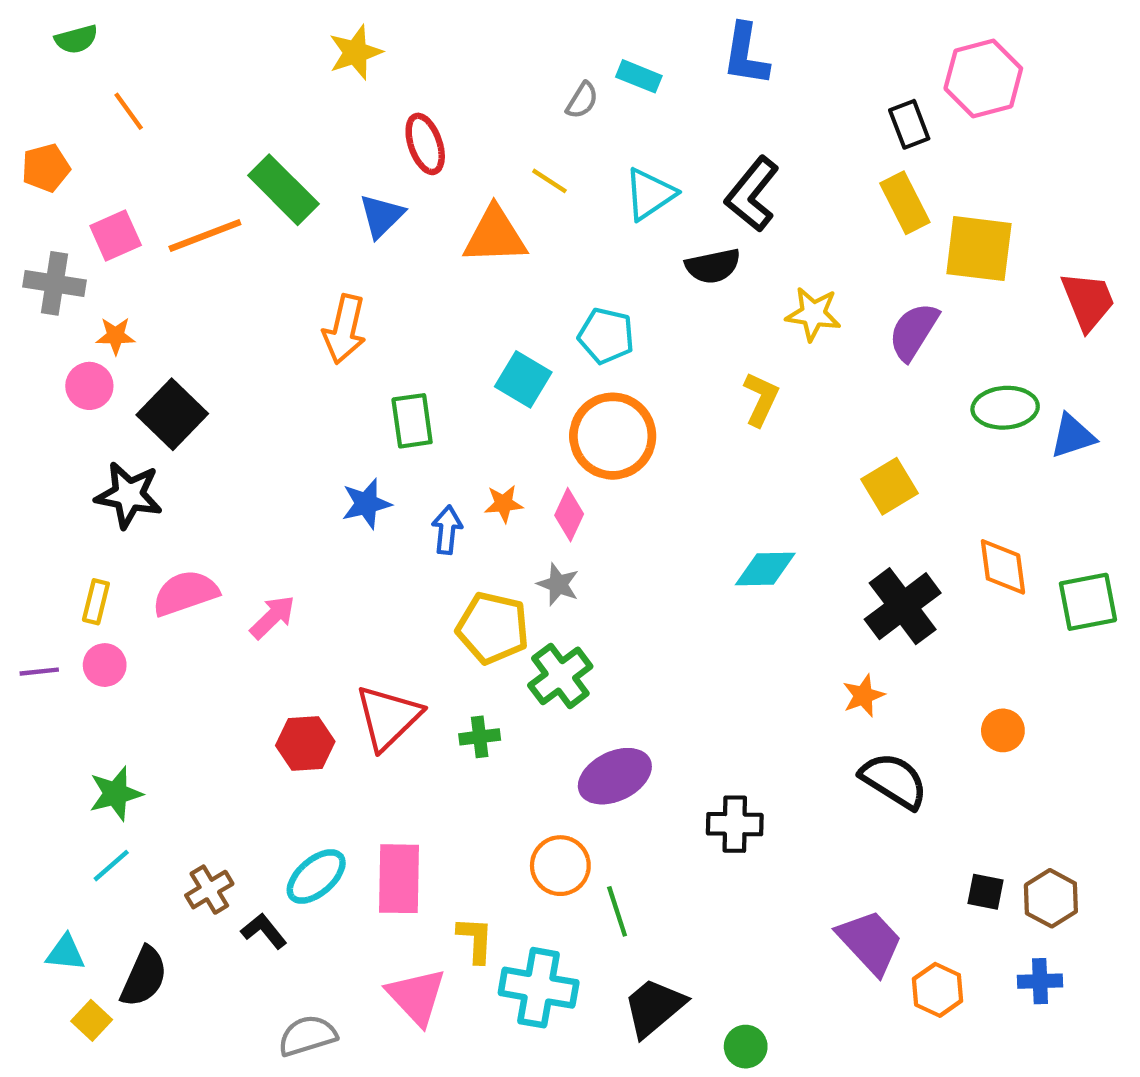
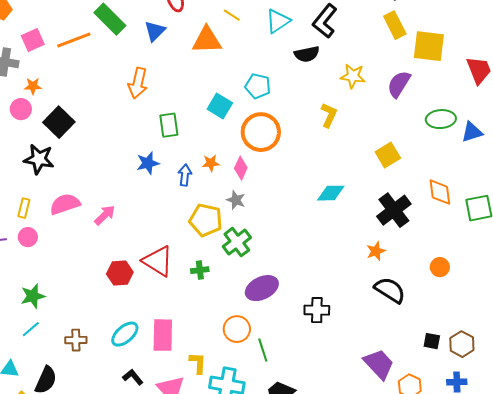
red triangle: (388, 717) -> (158, 261), turned -44
brown cross: (209, 890) -> (76, 340), turned 30
black L-shape: (264, 931) -> (133, 377), moved

